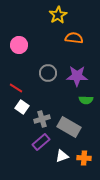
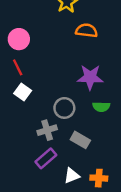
gray circle: (48, 73) -> (64, 108), moved
red line: (16, 88) -> (18, 67), moved, turned 32
white square: (22, 107) -> (23, 92), moved
gray rectangle: (69, 127) -> (80, 140), size x0.7

